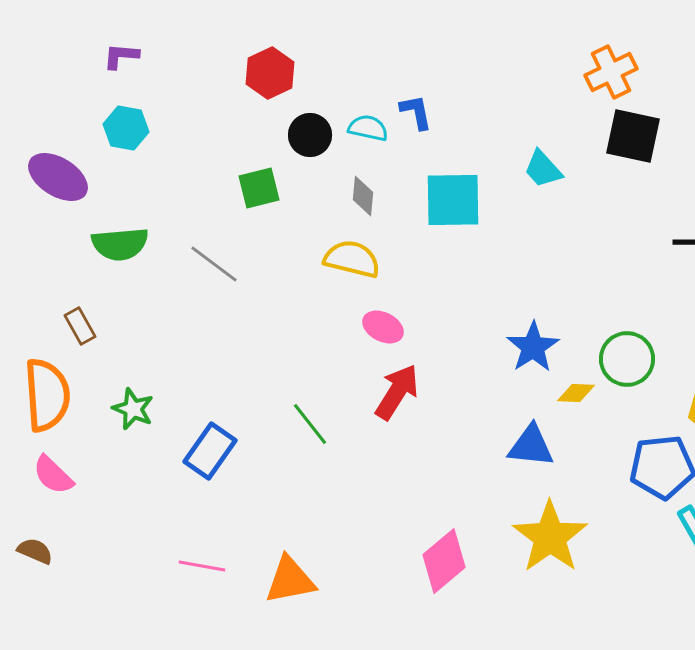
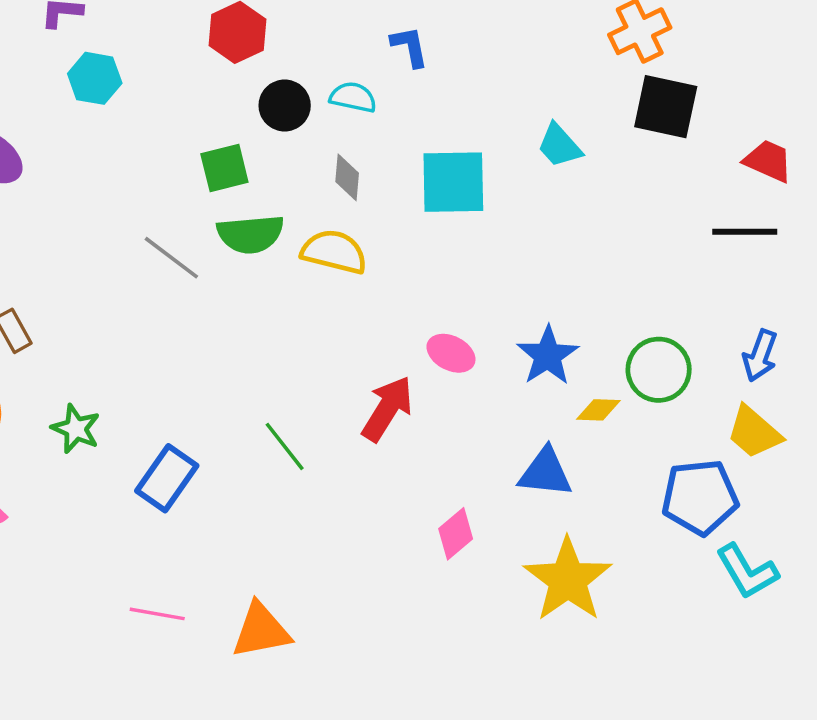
blue L-shape: (416, 112) -> (410, 46), moved
cyan hexagon: (126, 128) -> (95, 78), moved
green semicircle: (120, 244) -> (250, 234), moved
pink ellipse: (383, 327) -> (451, 353), moved
pink diamond: (444, 561) -> (456, 534), moved, size x0.7

